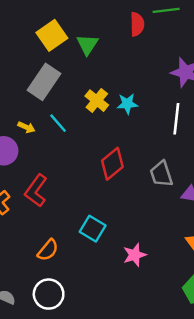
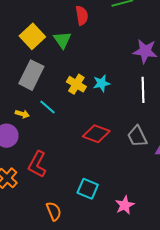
red semicircle: (137, 24) -> (82, 16), moved
red diamond: (112, 164) -> (96, 134), turned 68
orange semicircle: (48, 250) -> (54, 211), turned -54

